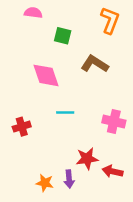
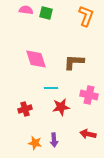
green square: (63, 36) -> (46, 13), moved
brown L-shape: (95, 64) -> (74, 62), moved, turned -30
red cross: (22, 127) -> (25, 109), moved
red star: (87, 159) -> (61, 107), moved

